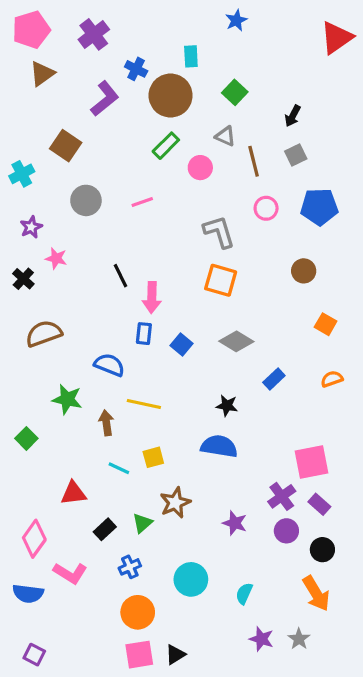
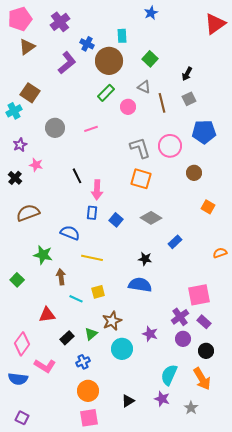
brown square: (66, 146) -> (30, 93), moved
pink circle: (266, 208) -> (170, 146), moved, size x1.5
orange semicircle: (332, 379) -> (220, 253), moved
brown arrow: (106, 423) -> (61, 277), moved
cyan circle: (191, 579) -> (122, 349), moved
cyan semicircle: (244, 594) -> (169, 375), moved, size x1.5
purple star: (261, 639) -> (162, 399), moved
black triangle: (175, 655) -> (128, 401), moved

